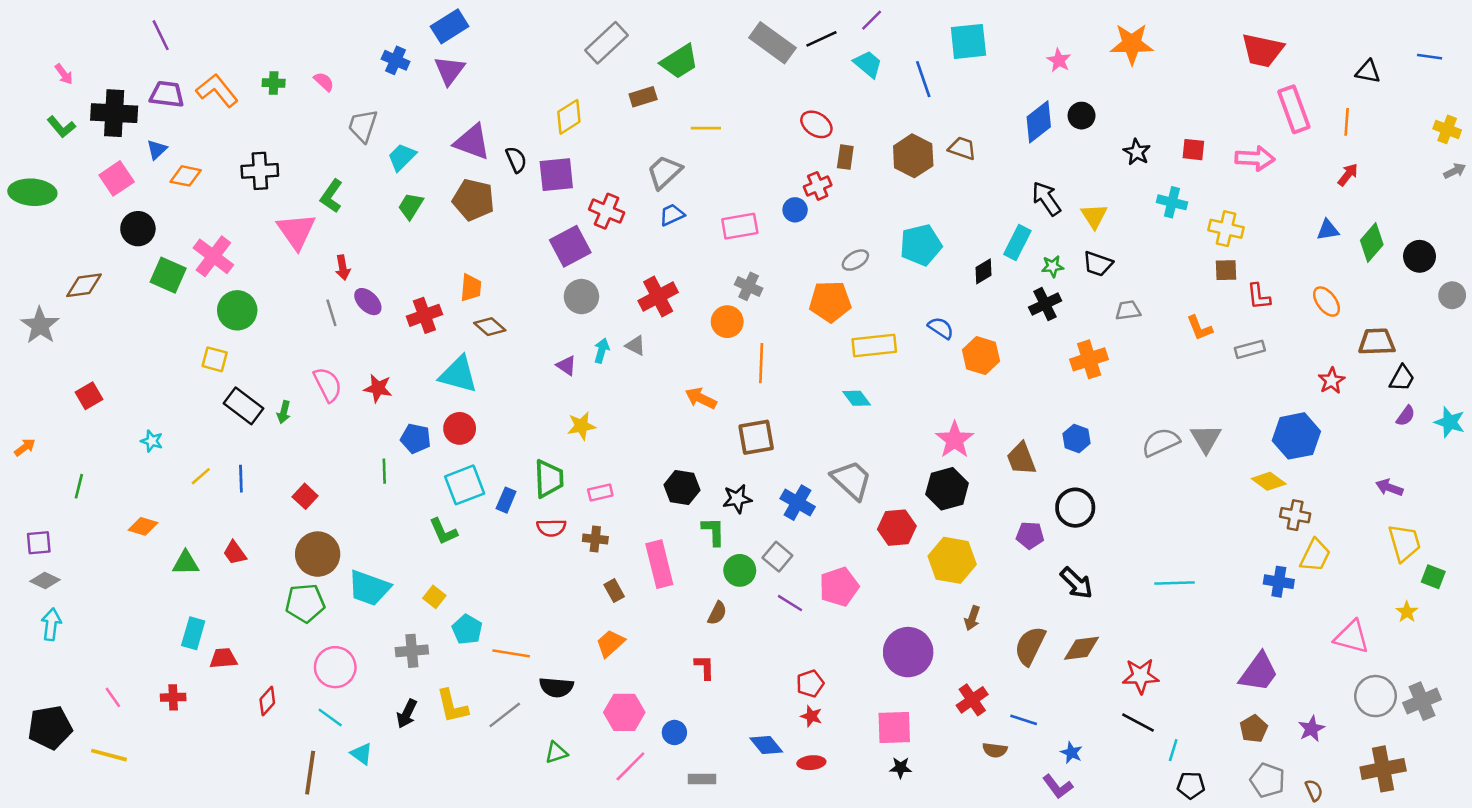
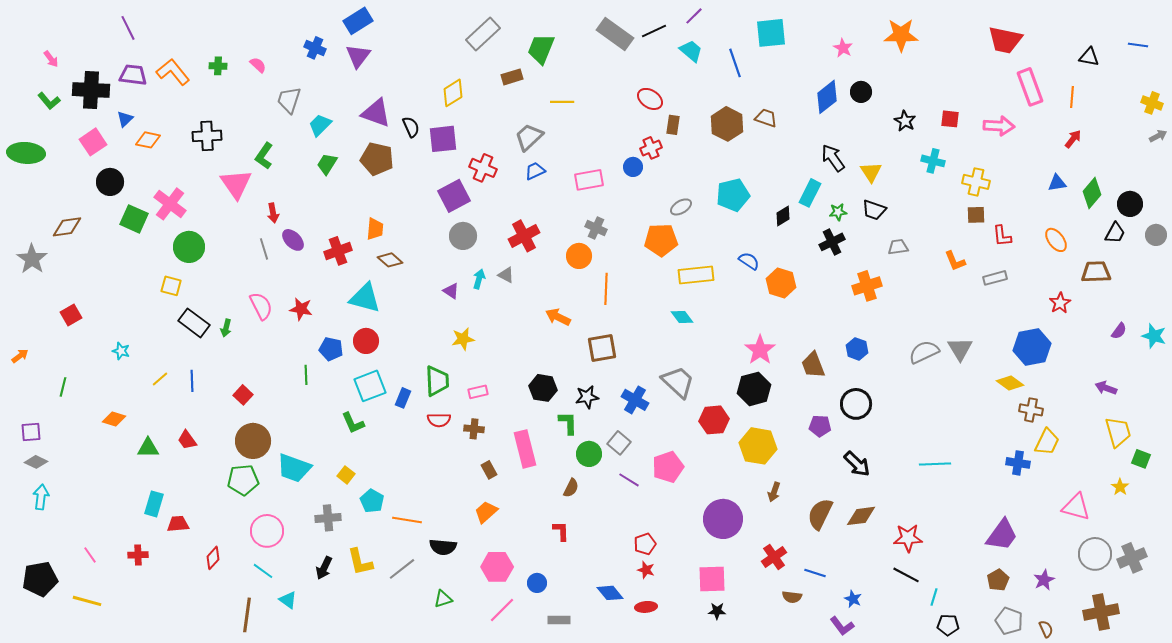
green trapezoid: (679, 62) -> (541, 49), turned 144
black trapezoid: (1402, 378) -> (1115, 233), moved

